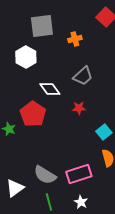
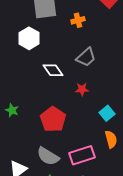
red pentagon: (33, 114) -> (53, 119), moved

